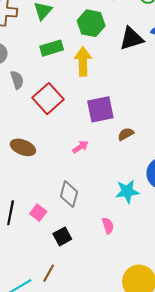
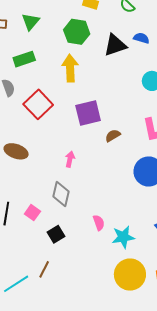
green rectangle: (52, 48) -> (24, 59), moved
pink arrow: (80, 147) -> (70, 159), moved, turned -42
cyan star: (127, 191) -> (123, 237), moved

